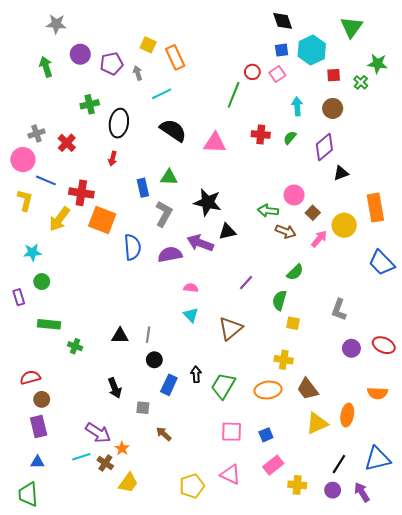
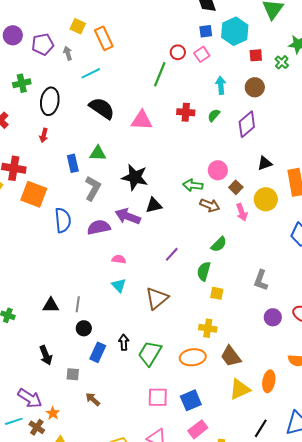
black triangle: (341, 173) -> (265, 163), moved
pink arrow: (319, 239) -> (242, 212), turned 120
blue square: (266, 435) -> (191, 400), size x1.5

